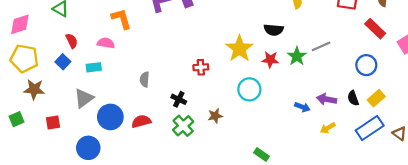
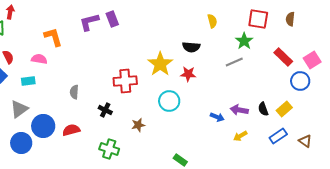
red rectangle: (375, 29) -> (283, 57), moved
green star: (297, 56) -> (244, 41), moved
blue circle: (366, 65) -> (300, 81), moved
red cross: (201, 67) -> (125, 81), size x1.6
green cross: (183, 126) -> (109, 149), moved, turned -30
blue rectangle: (370, 128) -> (278, 136), size x0.7
blue circle: (88, 148) -> (21, 143), moved

